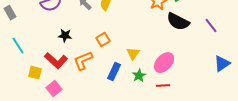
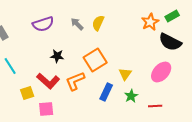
orange square: (103, 40) -> (95, 60), size x1.6
pink ellipse: (164, 63) -> (161, 72), moved
yellow square: (35, 73) -> (27, 93), turned -32
pink square: (54, 89) -> (46, 109), turned 35

